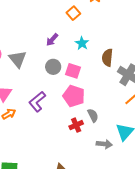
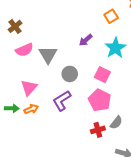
cyan star: (82, 43) -> (115, 48), size x1.5
gray circle: (53, 67) -> (70, 74), moved
gray semicircle: (93, 115) -> (116, 123), turned 56

